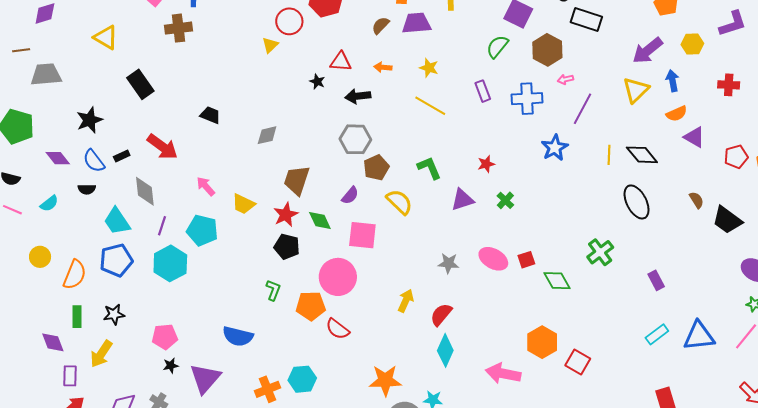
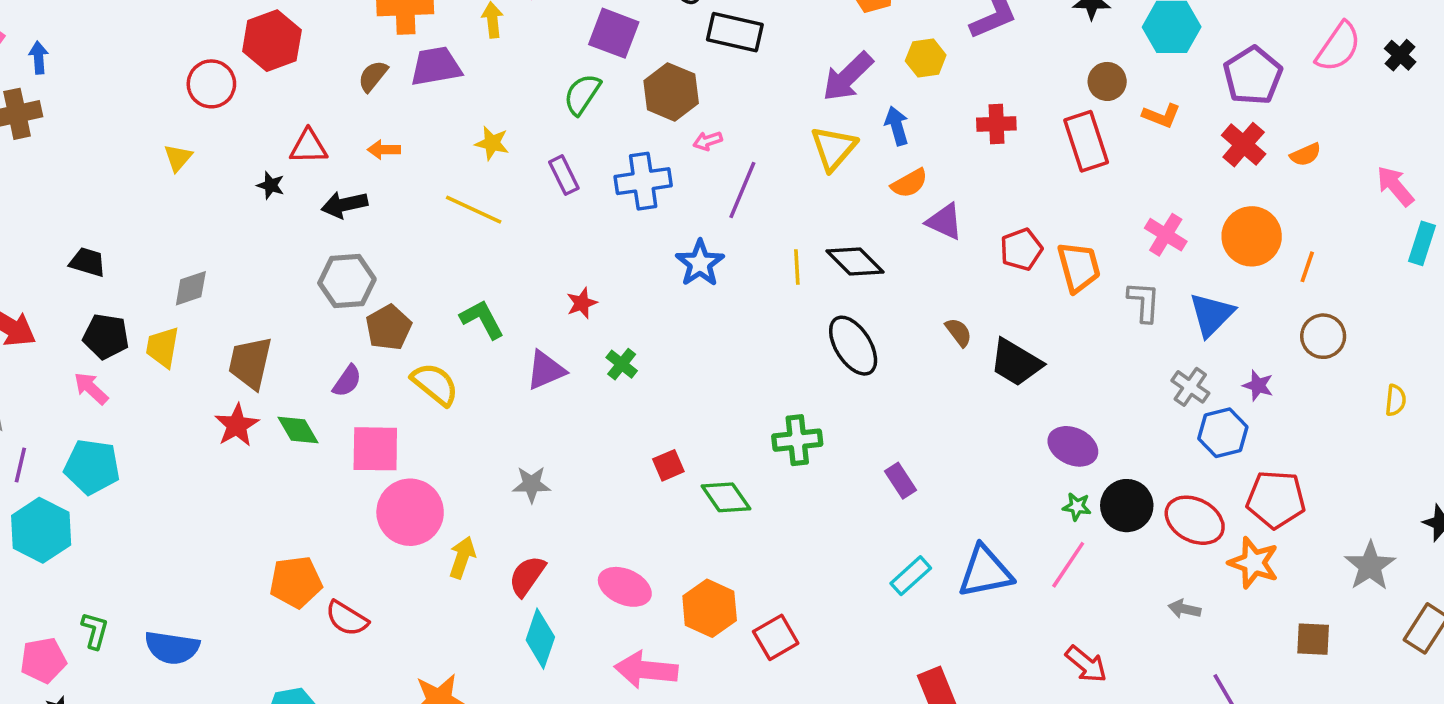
yellow triangle: (270, 45) -> (178, 158), moved
yellow star: (429, 68) -> (492, 143), moved
yellow trapezoid: (243, 204) -> (163, 347), moved, turned 80
black pentagon: (287, 247) -> (106, 336), moved
green cross: (600, 252) -> (797, 440), turned 36
pink ellipse: (493, 259) -> (625, 587), moved
pink circle: (338, 277) -> (410, 512), moved
green L-shape: (273, 290) -> (95, 631), moved
red square: (578, 362) -> (776, 637), turned 35

